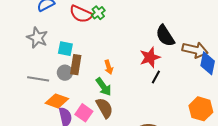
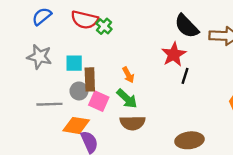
green cross: (98, 13) -> (104, 26), moved
brown semicircle: (104, 108) -> (133, 123), turned 130
pink square: (84, 113) -> (99, 101), moved

